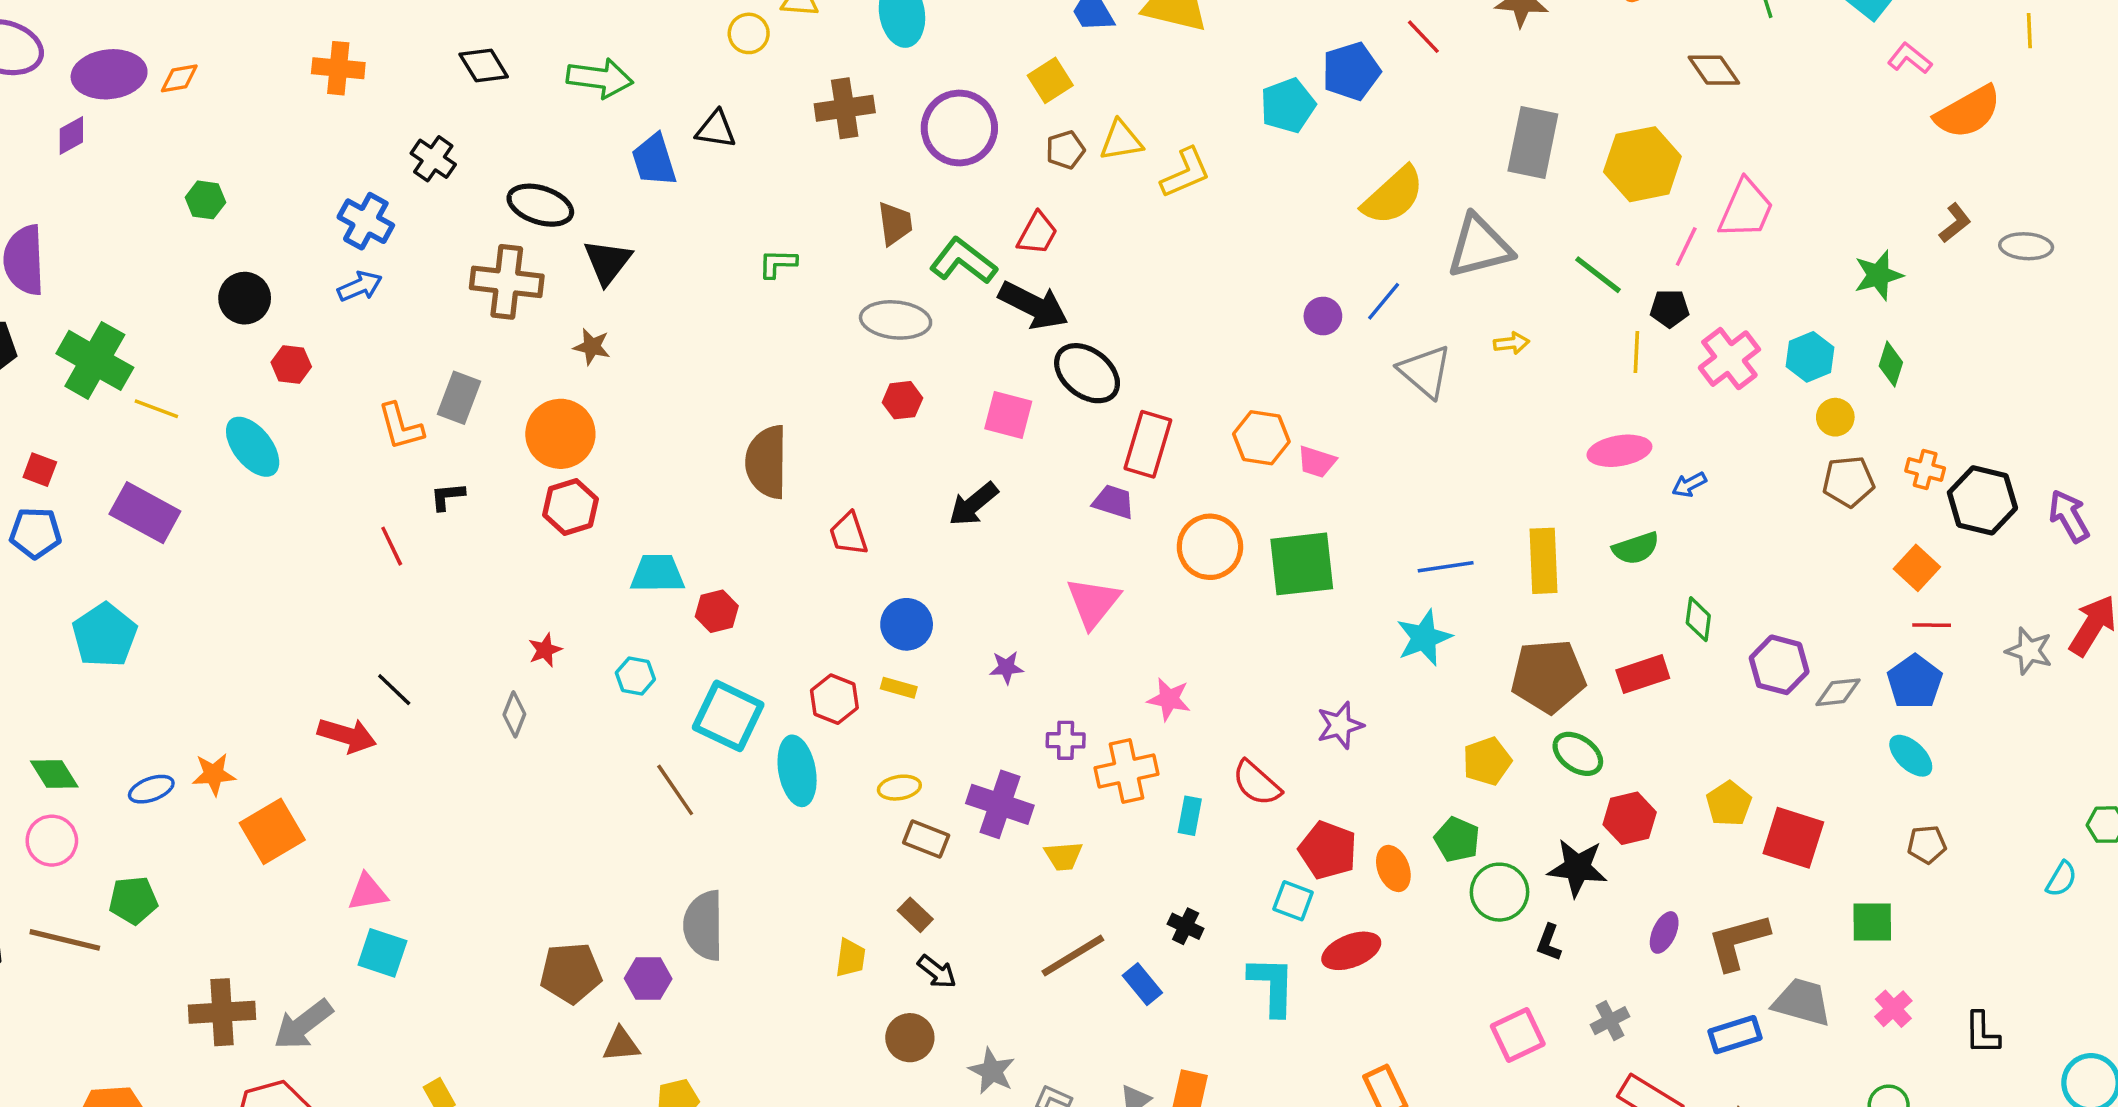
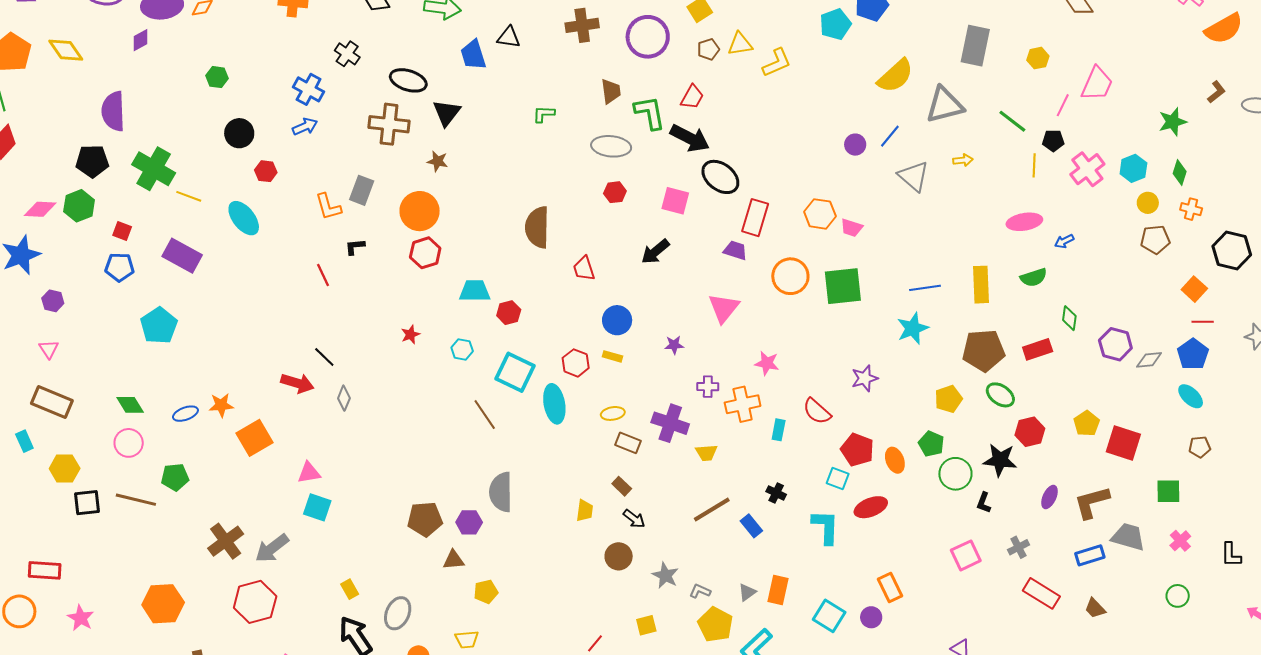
yellow hexagon: (1642, 164) -> (1038, 58), size x0.5
green L-shape: (963, 261) -> (650, 113), turned 42
orange cross: (1925, 469) -> (1191, 209), moved
gray diamond: (514, 714) -> (344, 398), moved
brown cross: (222, 1012) -> (226, 541), turned -33

